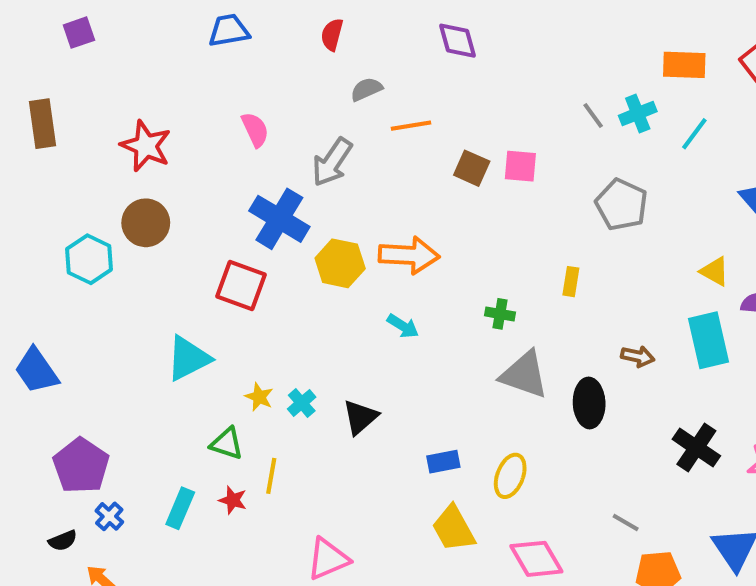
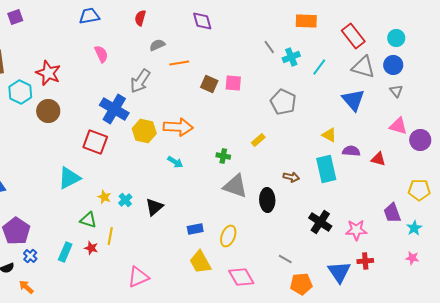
orange rectangle: (684, 65) -> (306, 21), moved
gray line: (593, 116) -> (269, 47), moved
pink semicircle: (255, 130) -> (101, 54), moved
cyan hexagon: (89, 259) -> (20, 92), moved
yellow rectangle: (571, 282) -> (258, 140), turned 40

